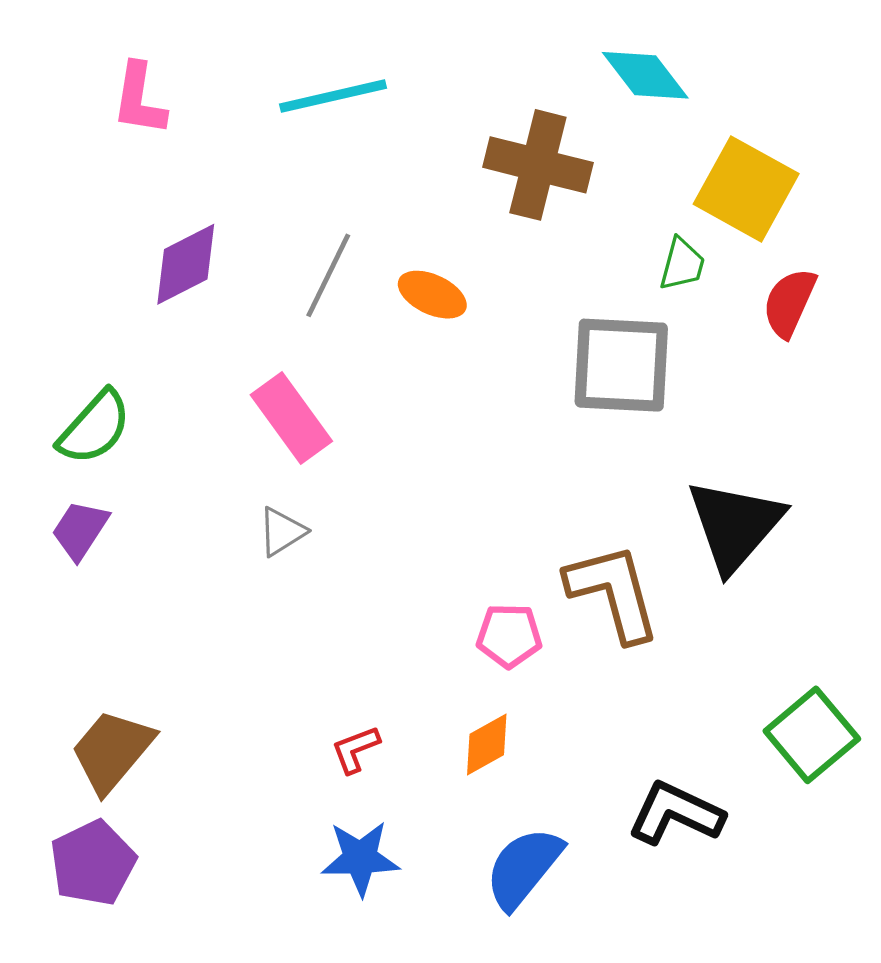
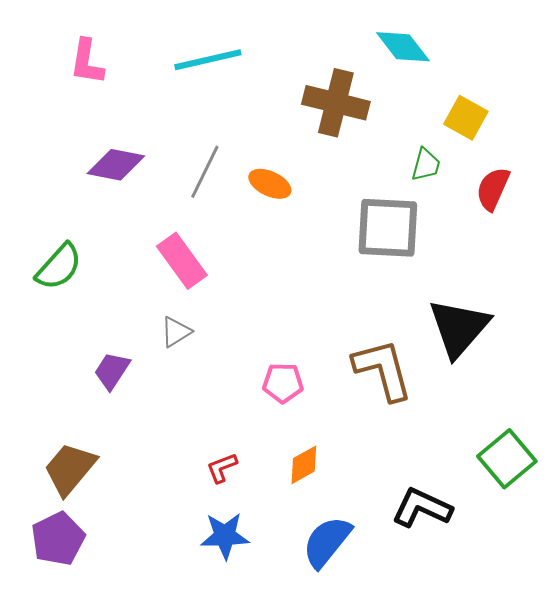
yellow square: (746, 189) -> (466, 118), size x0.7
purple diamond: (186, 264) -> (116, 165), turned 38
purple trapezoid: (80, 530) -> (112, 371), moved
pink pentagon: (509, 636) -> (283, 383), moved

